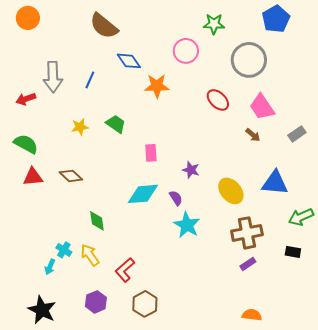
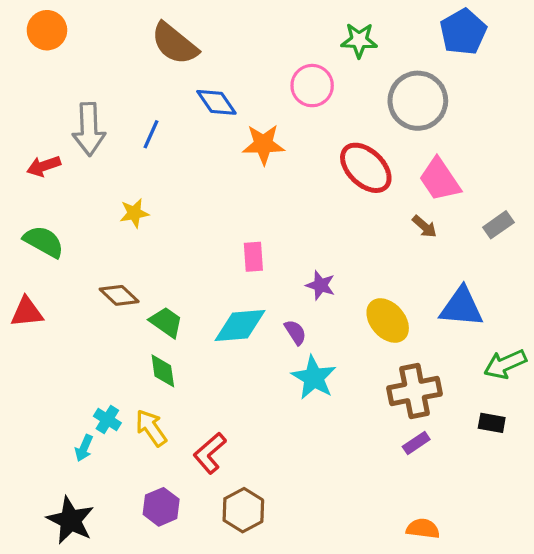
red ellipse: (218, 100) -> (366, 168), size x1.4
green trapezoid: (116, 124) -> (166, 322), moved
red triangle: (33, 177) -> (27, 312), moved

